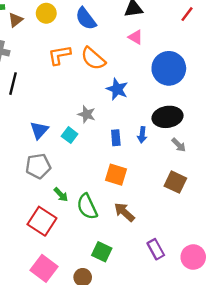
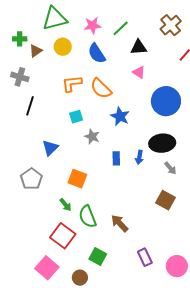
cyan square: (70, 135) -> (76, 117), moved, turned 32
gray pentagon: (38, 166) -> (31, 179), moved, turned -30
orange square: (116, 175) -> (77, 179), moved
red square: (42, 221) -> (63, 236), moved

